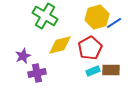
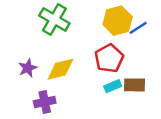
yellow diamond: (60, 45) -> (60, 69), moved
purple cross: (37, 73) -> (45, 102), moved

